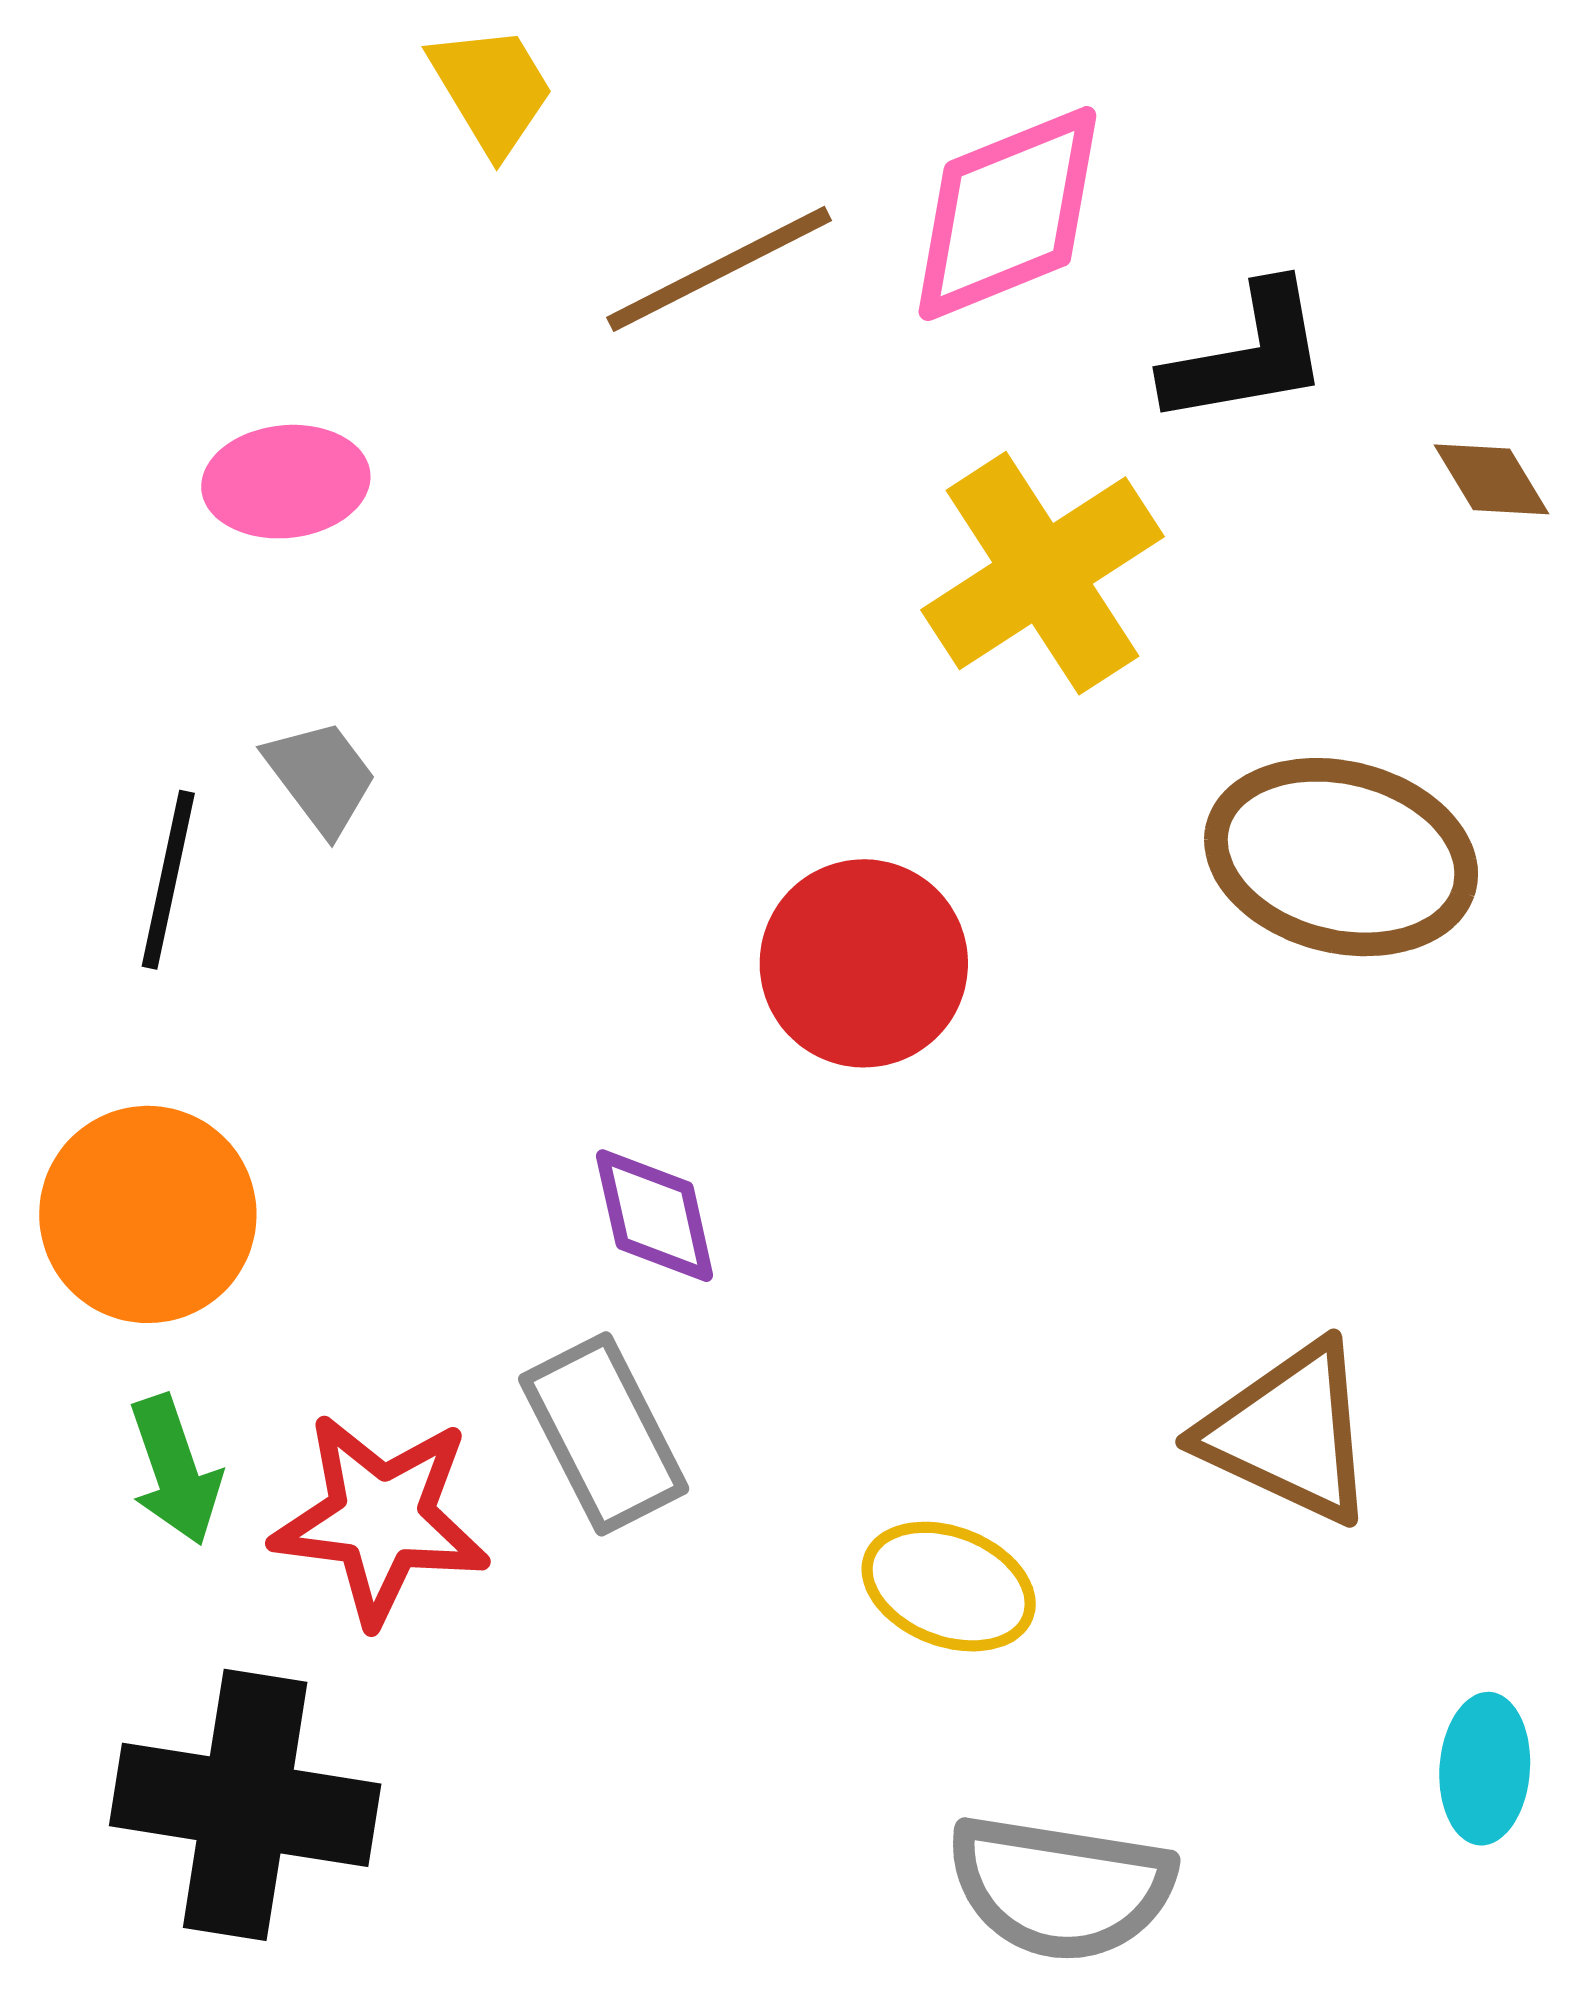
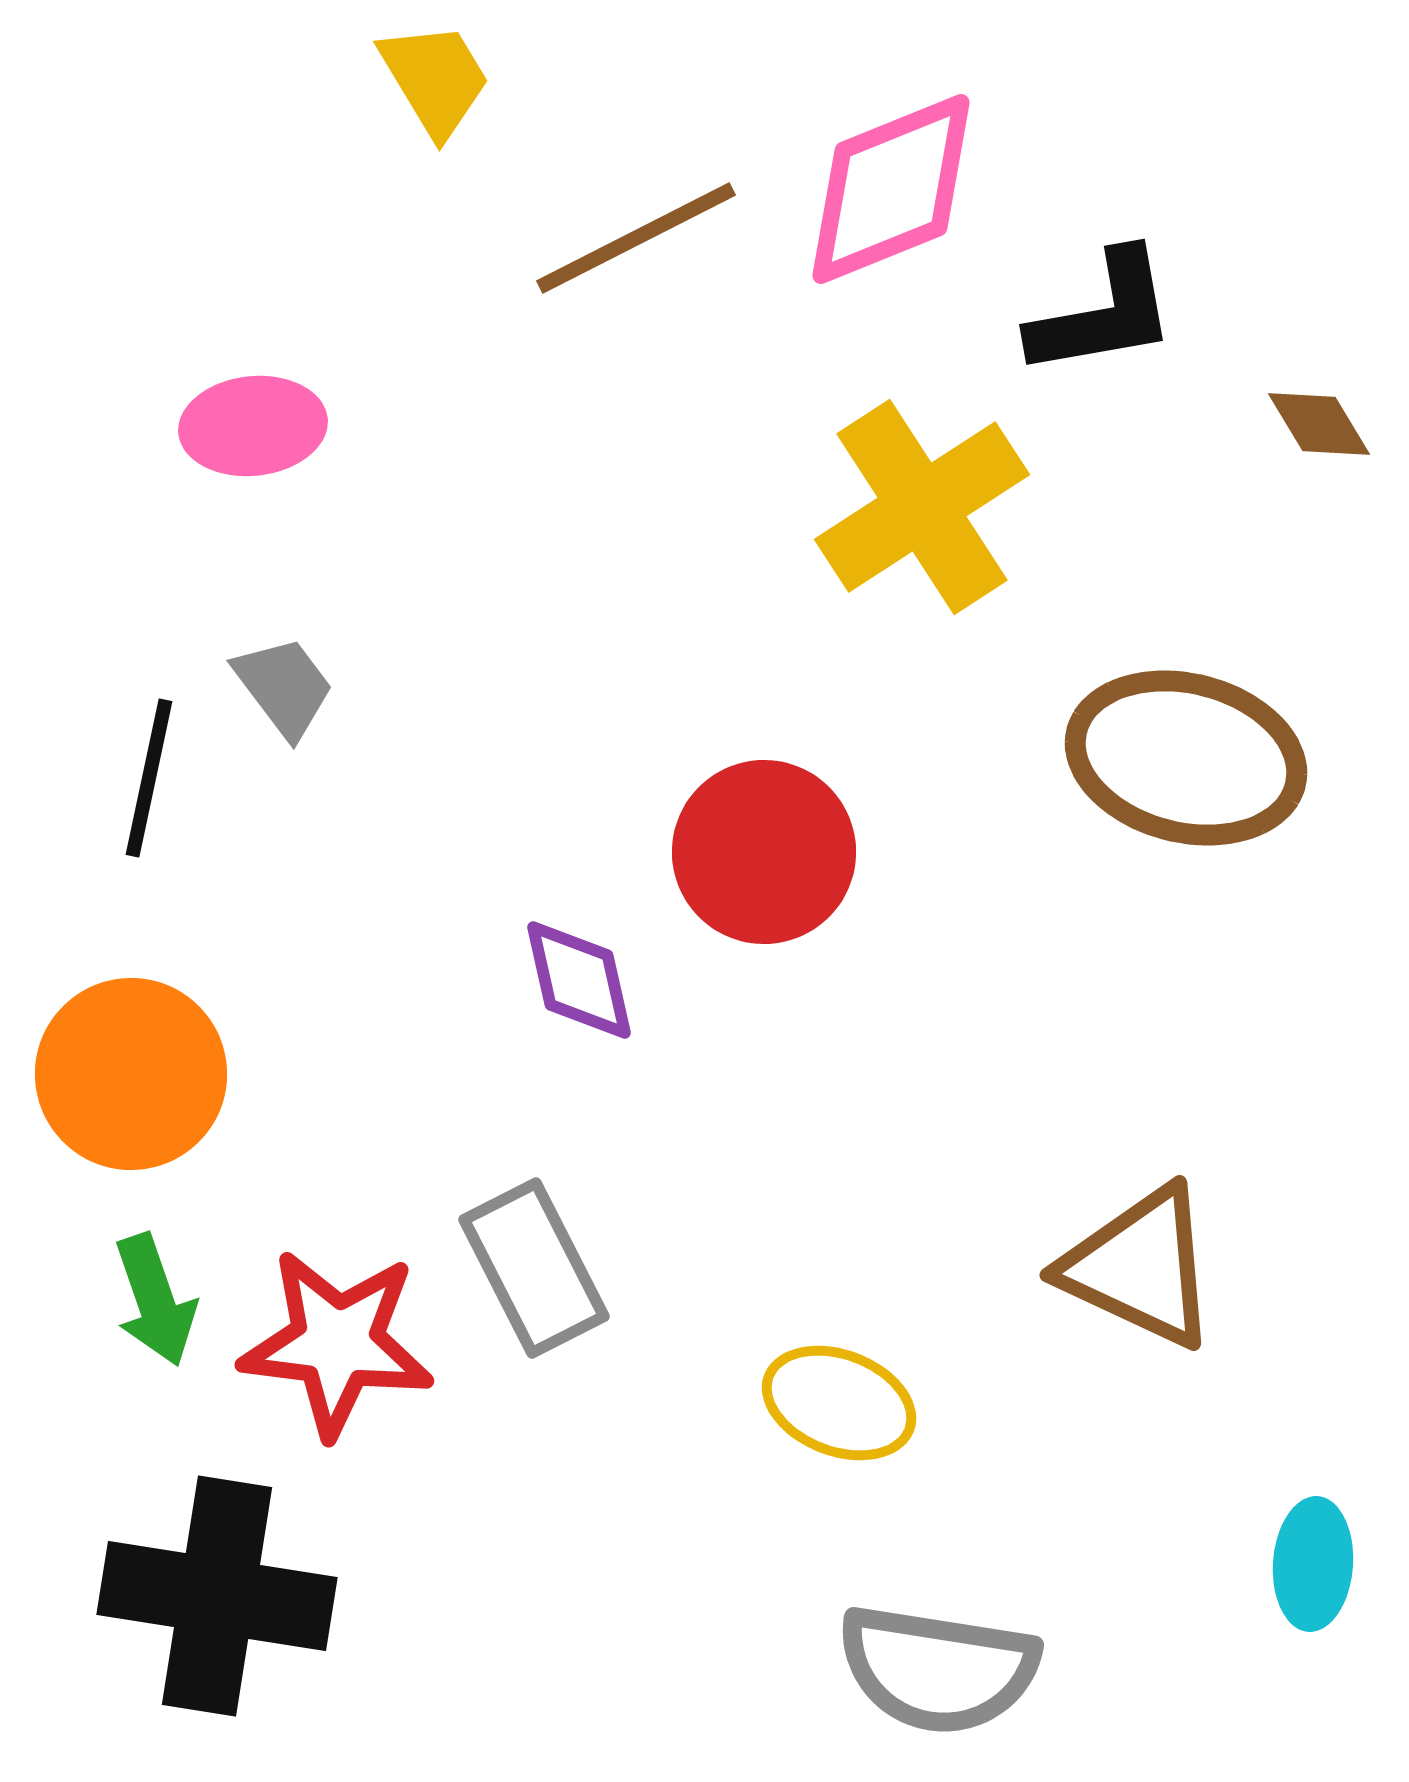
purple diamond: (655, 1216) -> (579, 980), moved

